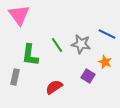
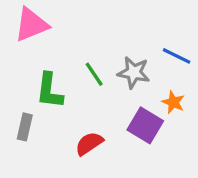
pink triangle: (19, 15) -> (31, 25), turned 45
purple square: (88, 76) -> (145, 125), size x1.5

